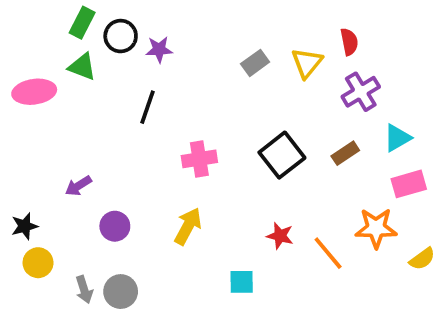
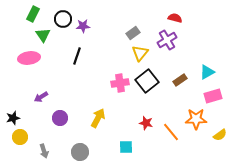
green rectangle: (82, 23) -> (33, 14), moved
red semicircle: (349, 42) -> (175, 18), moved, turned -64
yellow triangle: (307, 63) -> (140, 53), moved
green triangle: (82, 67) -> (43, 35), turned 35
pink ellipse: (34, 92) -> (29, 58), moved
purple cross: (361, 92) -> (167, 40), moved
pink cross: (199, 159) -> (120, 83), moved
gray circle: (121, 292) -> (80, 152), moved

